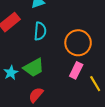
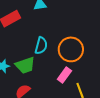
cyan semicircle: (40, 31) -> (41, 46), moved

